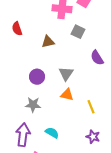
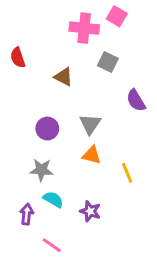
brown triangle: (48, 42) -> (64, 77), turned 40
cyan semicircle: (52, 133) -> (53, 199), moved
purple arrow: (23, 135) -> (27, 214), size x0.6
purple star: (93, 137) -> (90, 211), moved

